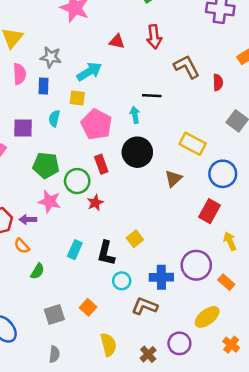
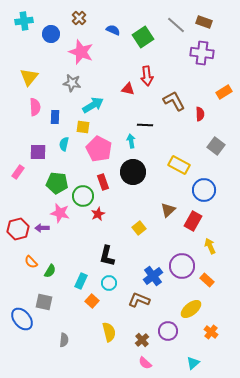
red triangle: (117, 41) -> (128, 89), moved
gray star: (51, 57) -> (72, 83), moved
brown triangle: (173, 179) -> (168, 210), moved
yellow square: (135, 239) -> (139, 228), moved
orange semicircle: (22, 246) -> (31, 262), moved
cyan rectangle: (75, 250) -> (81, 281), moved
blue cross: (161, 277) -> (153, 276), turned -36
cyan circle: (122, 281) -> (109, 283), moved
gray square: (54, 315) -> (44, 302), moved, turned 30

